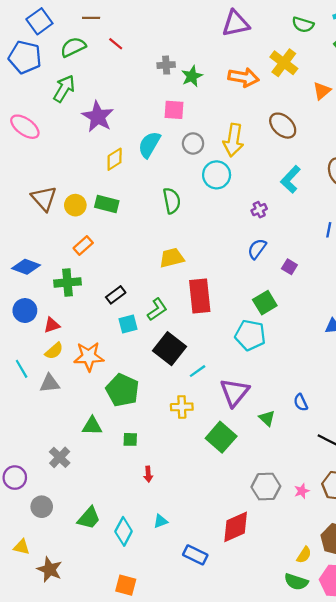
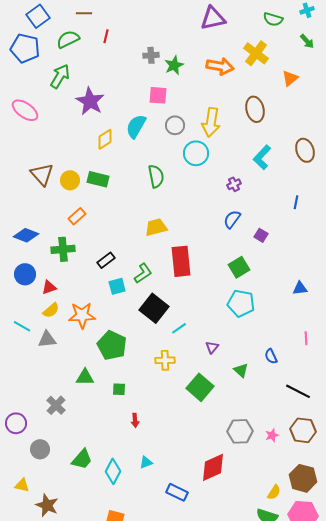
red line: (116, 44) -> (106, 36), turned 64
brown ellipse: (283, 126) -> (255, 109), turned 35
cyan pentagon: (250, 335) -> (241, 303), moved
cyan line: (22, 369) -> (22, 326), turned -30
purple triangle: (235, 392) -> (212, 347), size x0.5

